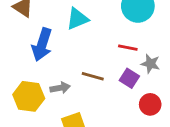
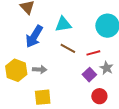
red line: (128, 48) -> (93, 53), turned -40
brown line: (93, 76) -> (68, 48), moved

